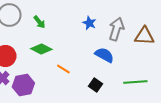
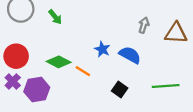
blue star: (89, 23) -> (102, 49), moved
gray arrow: (116, 29) -> (144, 25), size x0.6
green diamond: (41, 49) -> (59, 62), moved

